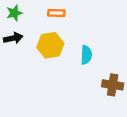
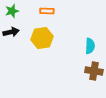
cyan semicircle: (86, 55) -> (90, 46), moved

